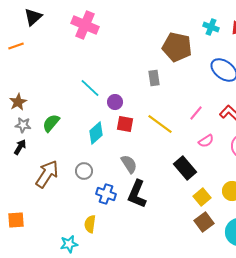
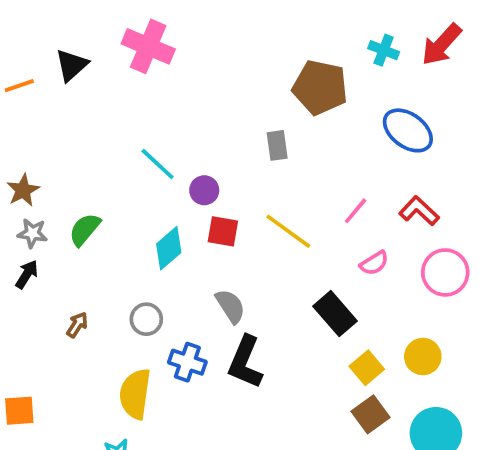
black triangle: (33, 17) -> (72, 65), moved
brown arrow: (47, 174) -> (77, 325), size x0.5
yellow semicircle: (90, 224) -> (135, 394), moved, size x1.5

